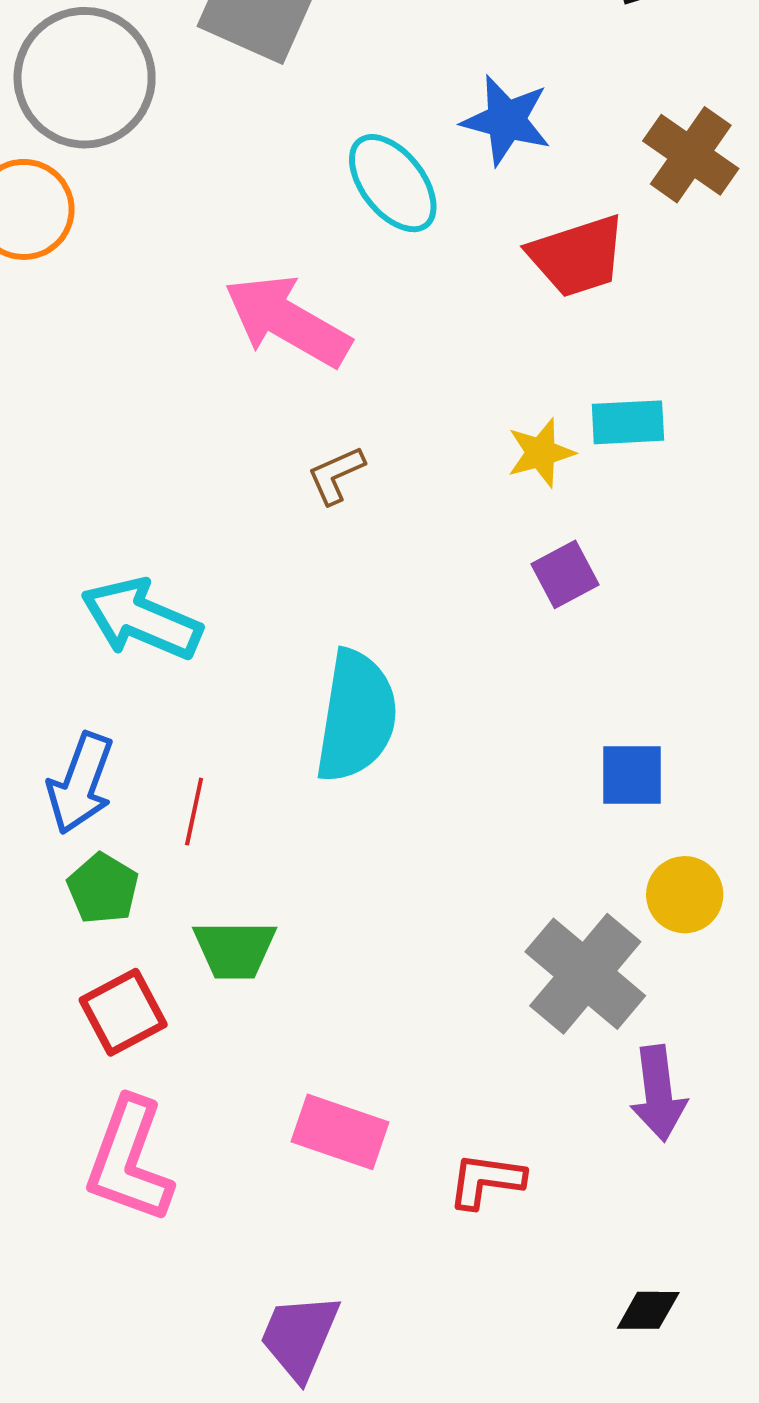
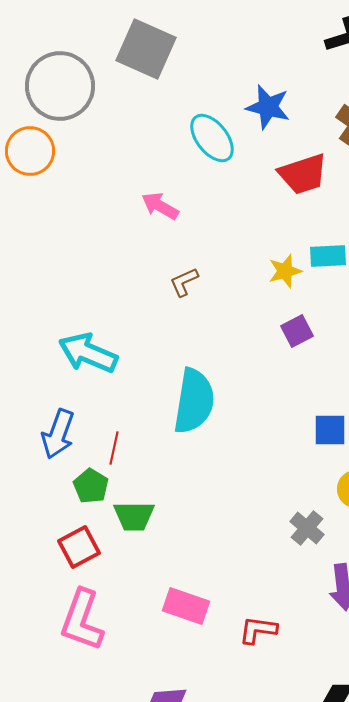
pink arrow: (287, 321) -> (160, 206), size x0.6
green pentagon: (103, 889) -> (91, 486), moved
gray cross: (585, 974) -> (307, 528), size x0.6

